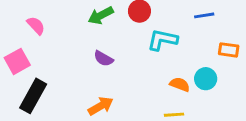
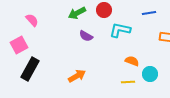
purple semicircle: (104, 59) -> (86, 36), moved
cyan circle: (206, 79) -> (150, 74), moved

